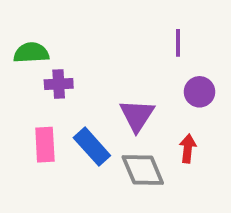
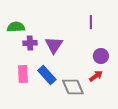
purple circle: (199, 92) -> (101, 56), moved
purple triangle: (137, 115) -> (54, 45), moved
red arrow: (188, 149) -> (96, 76), turned 48

